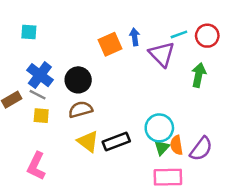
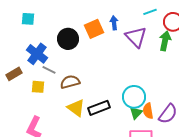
cyan line: (179, 34) -> (150, 12), moved
green arrow: (199, 75) -> (165, 41), moved
black circle: (78, 80) -> (68, 39), moved
gray line: (38, 95) -> (49, 70), moved

